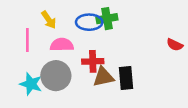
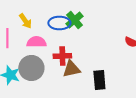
green cross: (107, 19) -> (74, 20), turned -30
black rectangle: (126, 78) -> (99, 80), moved

